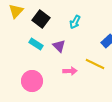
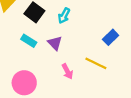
cyan arrow: (75, 22) -> (64, 16), moved
pink arrow: (70, 71) -> (67, 71), turned 64

